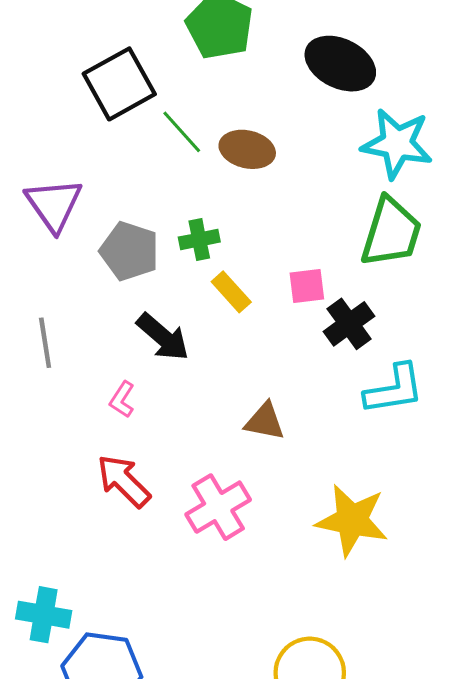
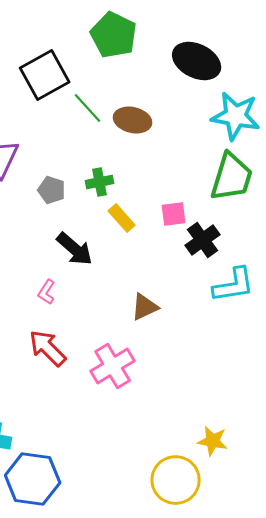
gray pentagon: (129, 251) -> (52, 190), size x0.7
brown triangle: (265, 421) -> (145, 307), turned -36
yellow star: (352, 520) -> (213, 441), moved, size x0.6

